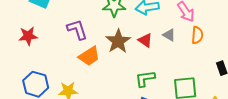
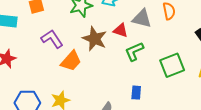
gray triangle: (169, 35) -> (142, 19), size x1.5
green L-shape: (145, 79) -> (134, 51), moved

